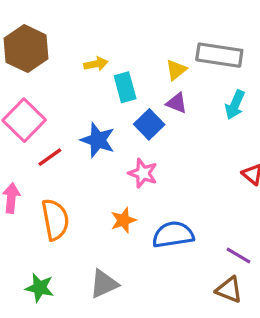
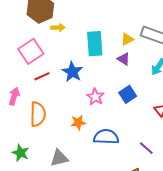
yellow arrow: (96, 64) -> (58, 27), moved
cyan rectangle: (125, 87) -> (95, 44), size x1.4
blue square: (149, 124) -> (128, 94), moved
purple line: (239, 255) -> (146, 148), moved

